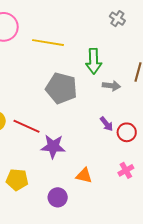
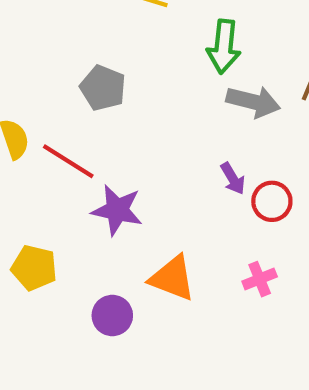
gray arrow: (111, 86) -> (253, 102), size x1.4
gray pentagon: (61, 88) -> (103, 88), moved, size x0.7
orange triangle: (84, 176) -> (172, 278), size x1.4

